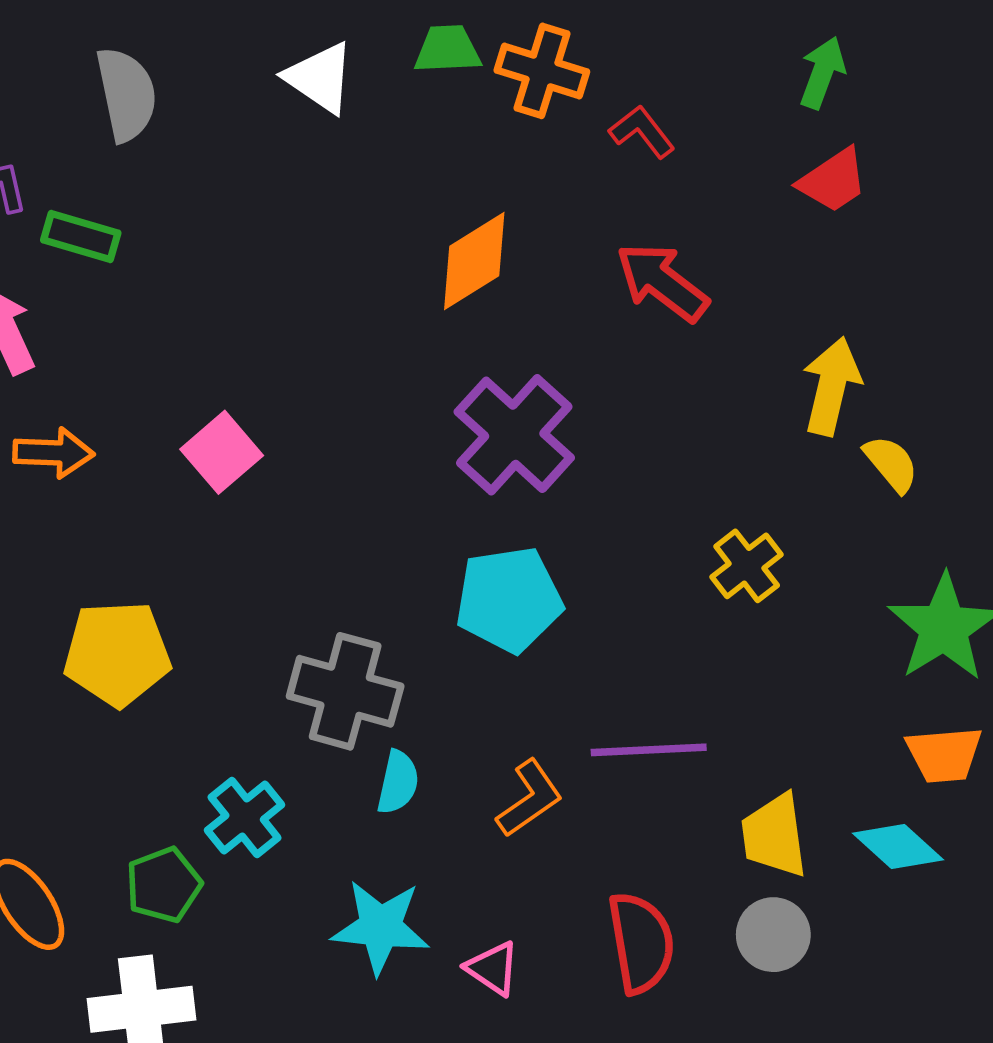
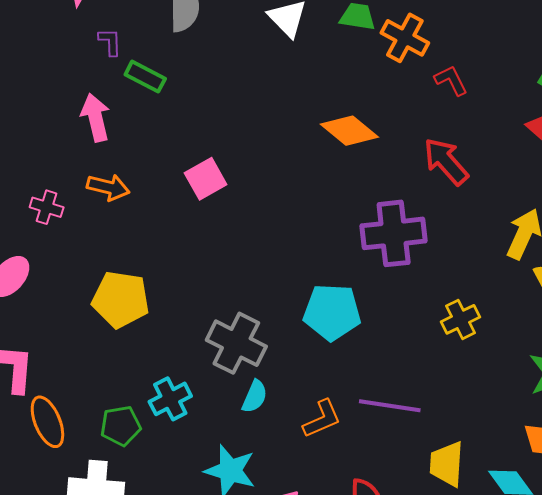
orange diamond: (474, 261) -> (349, 131), turned 60
purple cross: (514, 435) -> (394, 233), moved, turned 30
pink square: (222, 452) -> (206, 179), moved

